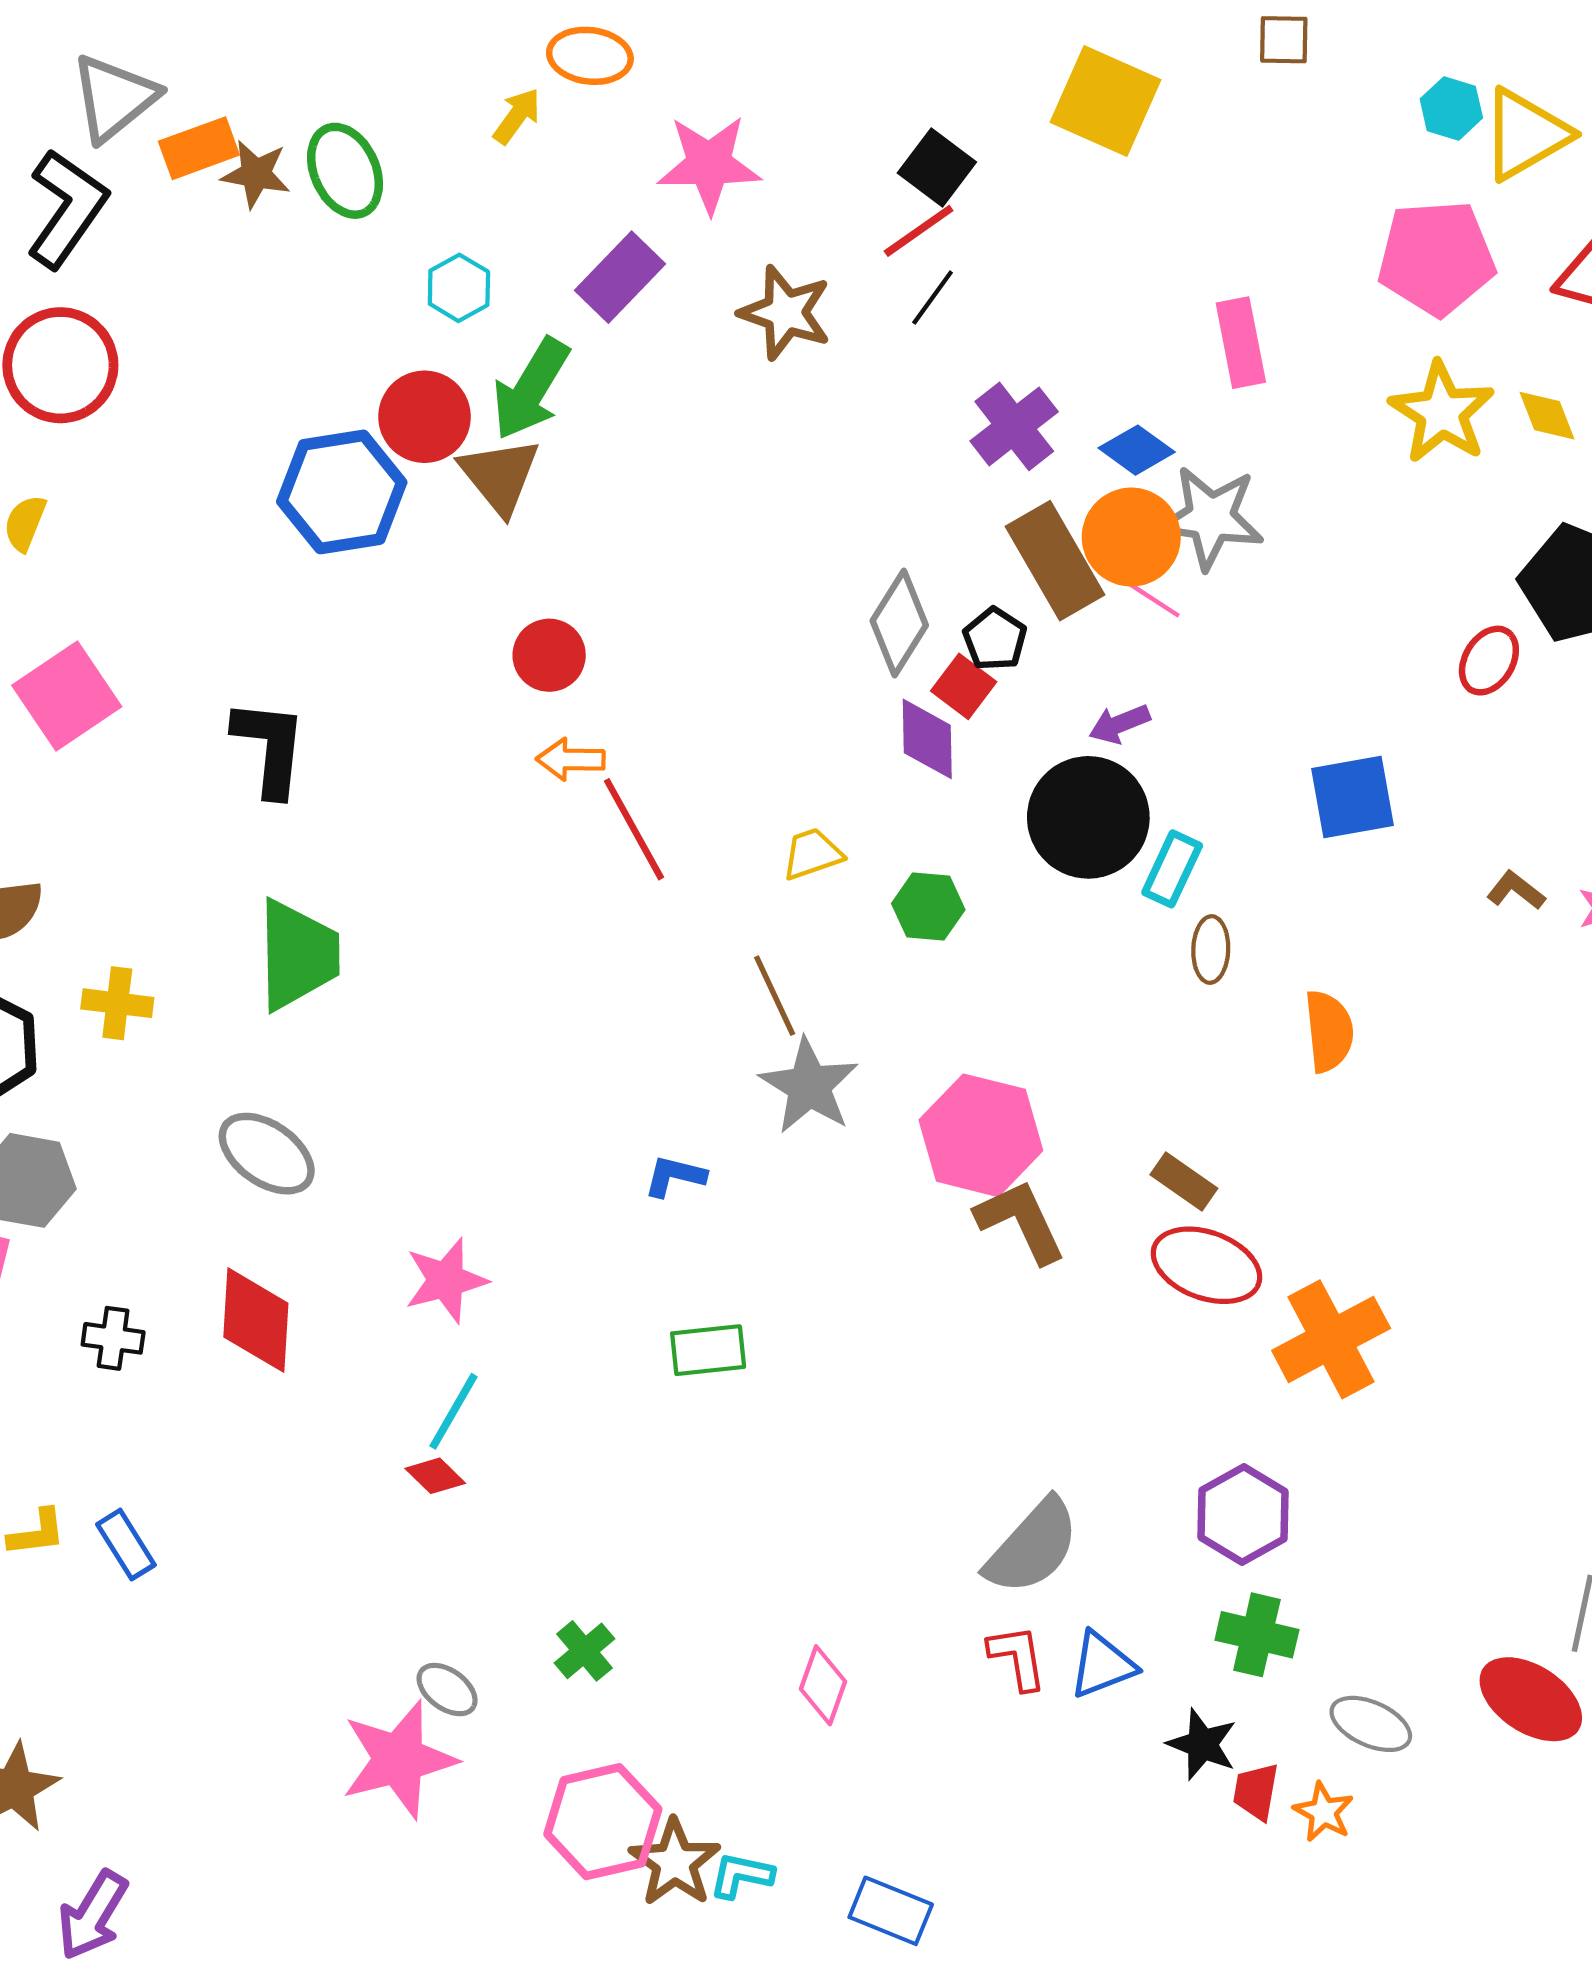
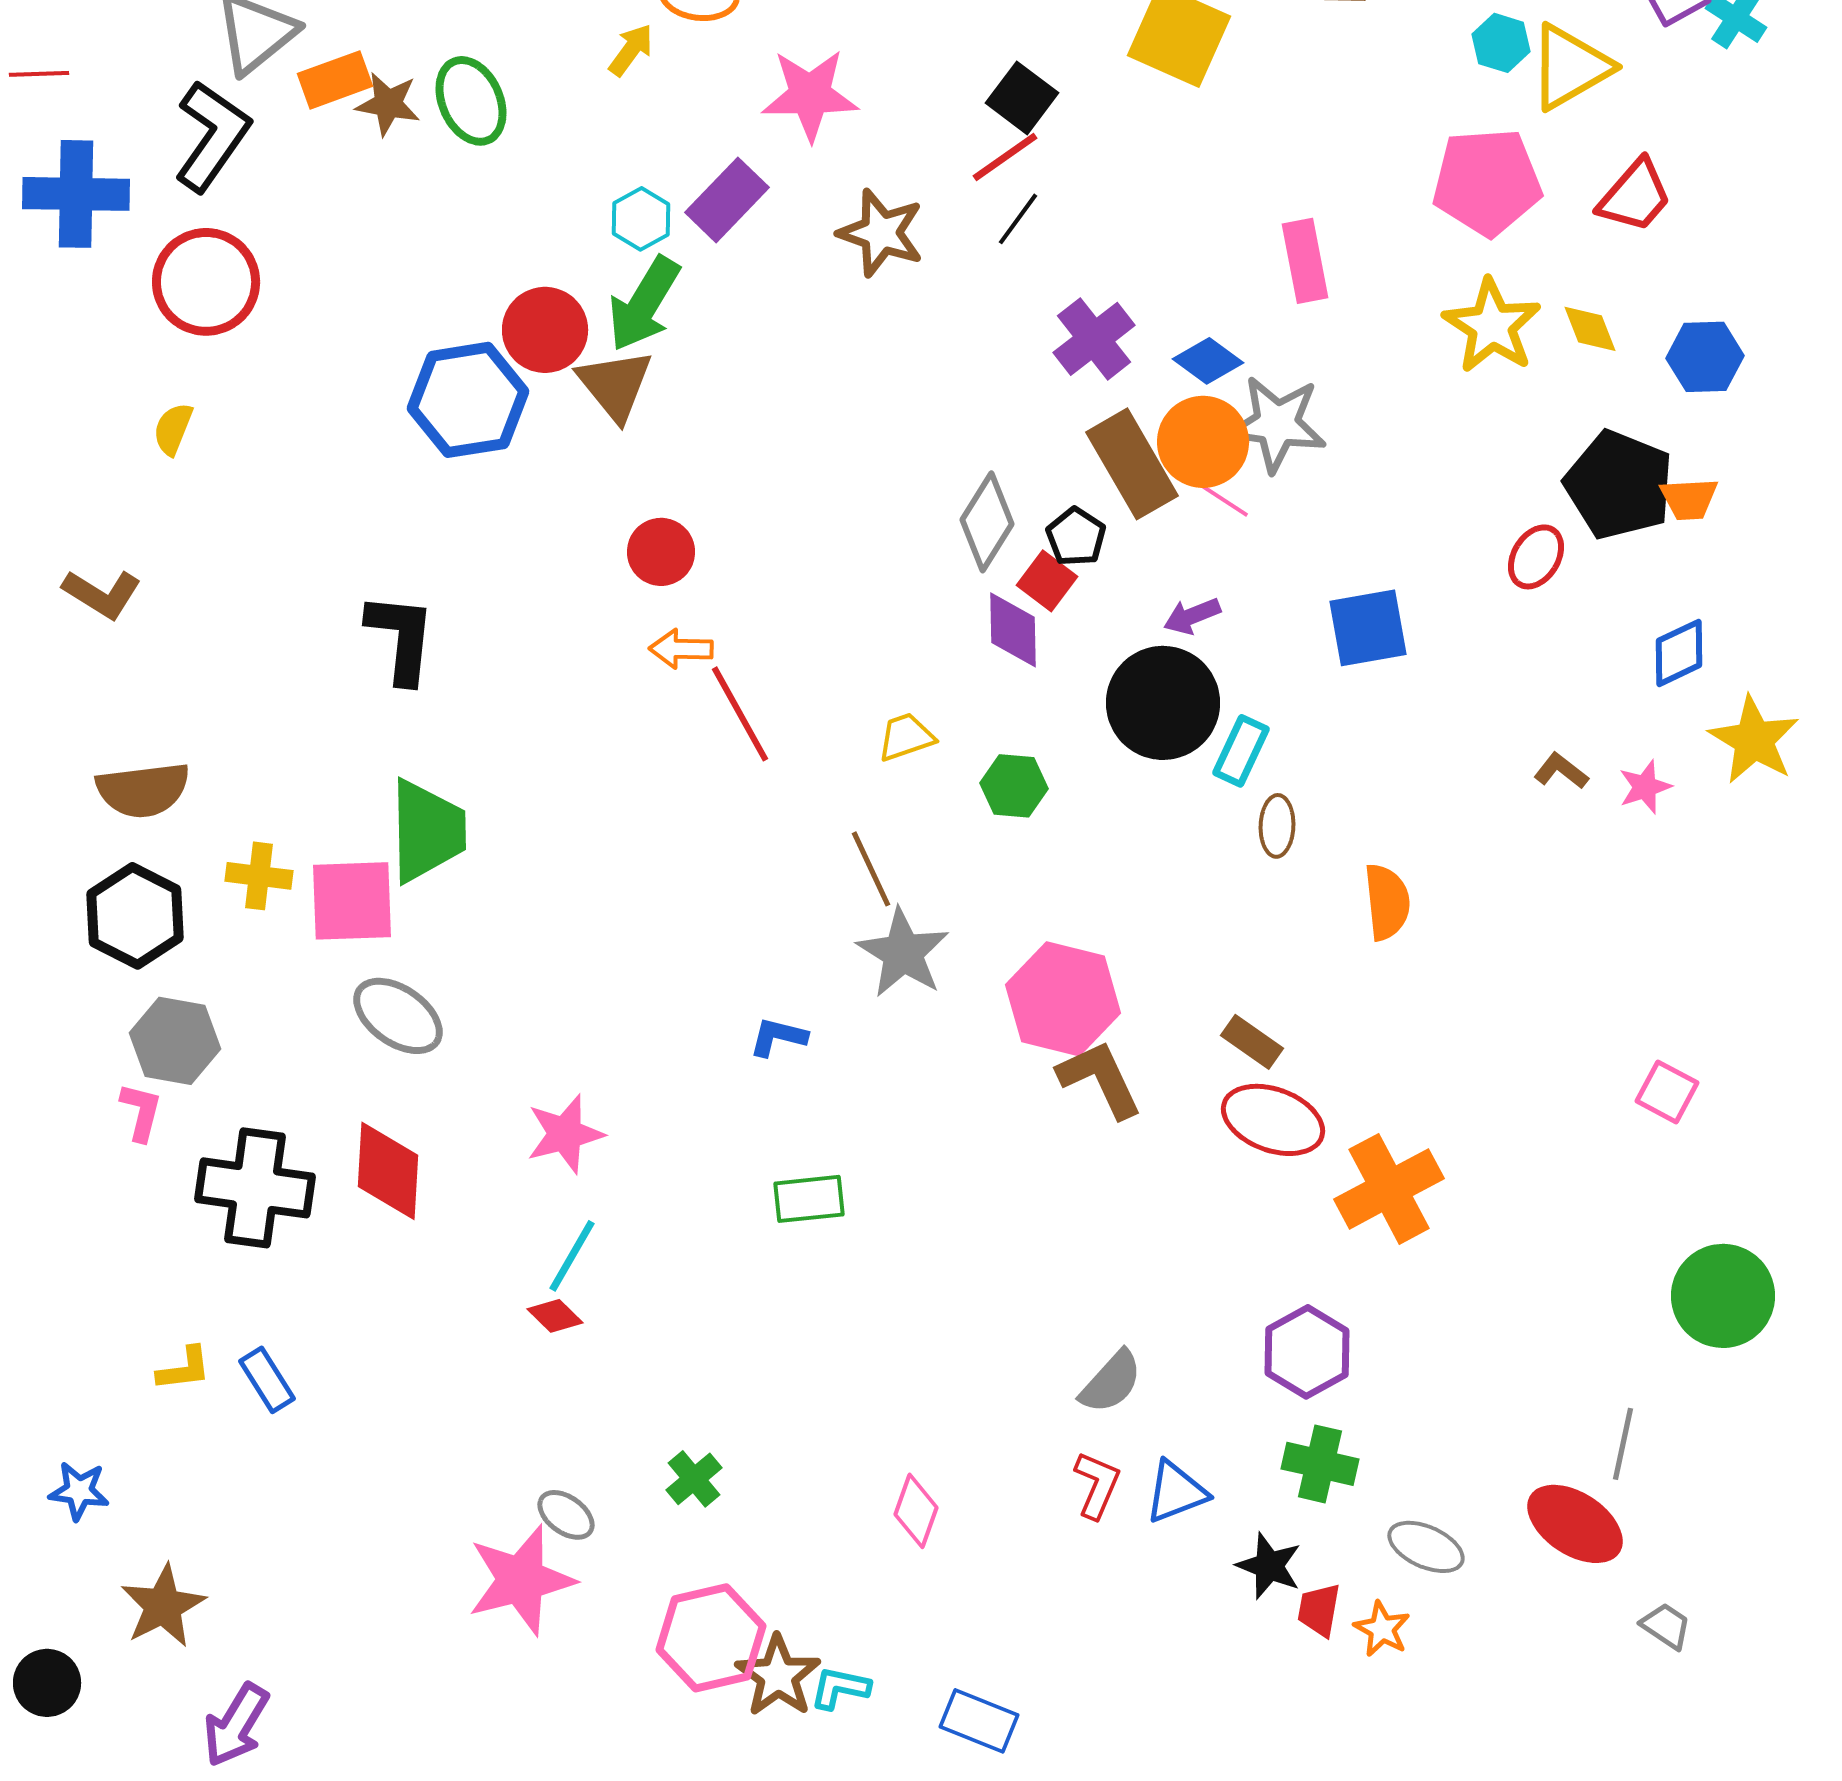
cyan hexagon: (459, 288) -> (641, 219), moved
pink square: (67, 696) -> (352, 901), moved, turned 32
blue square: (1353, 797) -> (1368, 628), moved
black cross: (113, 1338) -> (255, 1188), size x2.0
gray semicircle: (1032, 1547) -> (1111, 1382), size x0.7
red L-shape: (1017, 1657) -> (1097, 1485), turned 32

